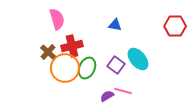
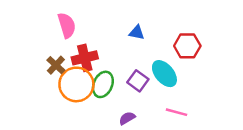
red hexagon: (175, 26) -> (187, 46), moved
pink line: (123, 91) -> (176, 112), moved

